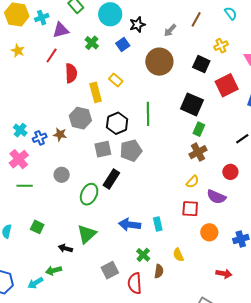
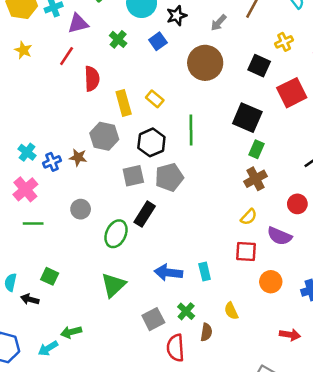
yellow rectangle: (116, 80) -> (155, 99), moved
black arrow: (65, 248) -> (30, 299), moved
gray square: (110, 270) -> (153, 319), moved

